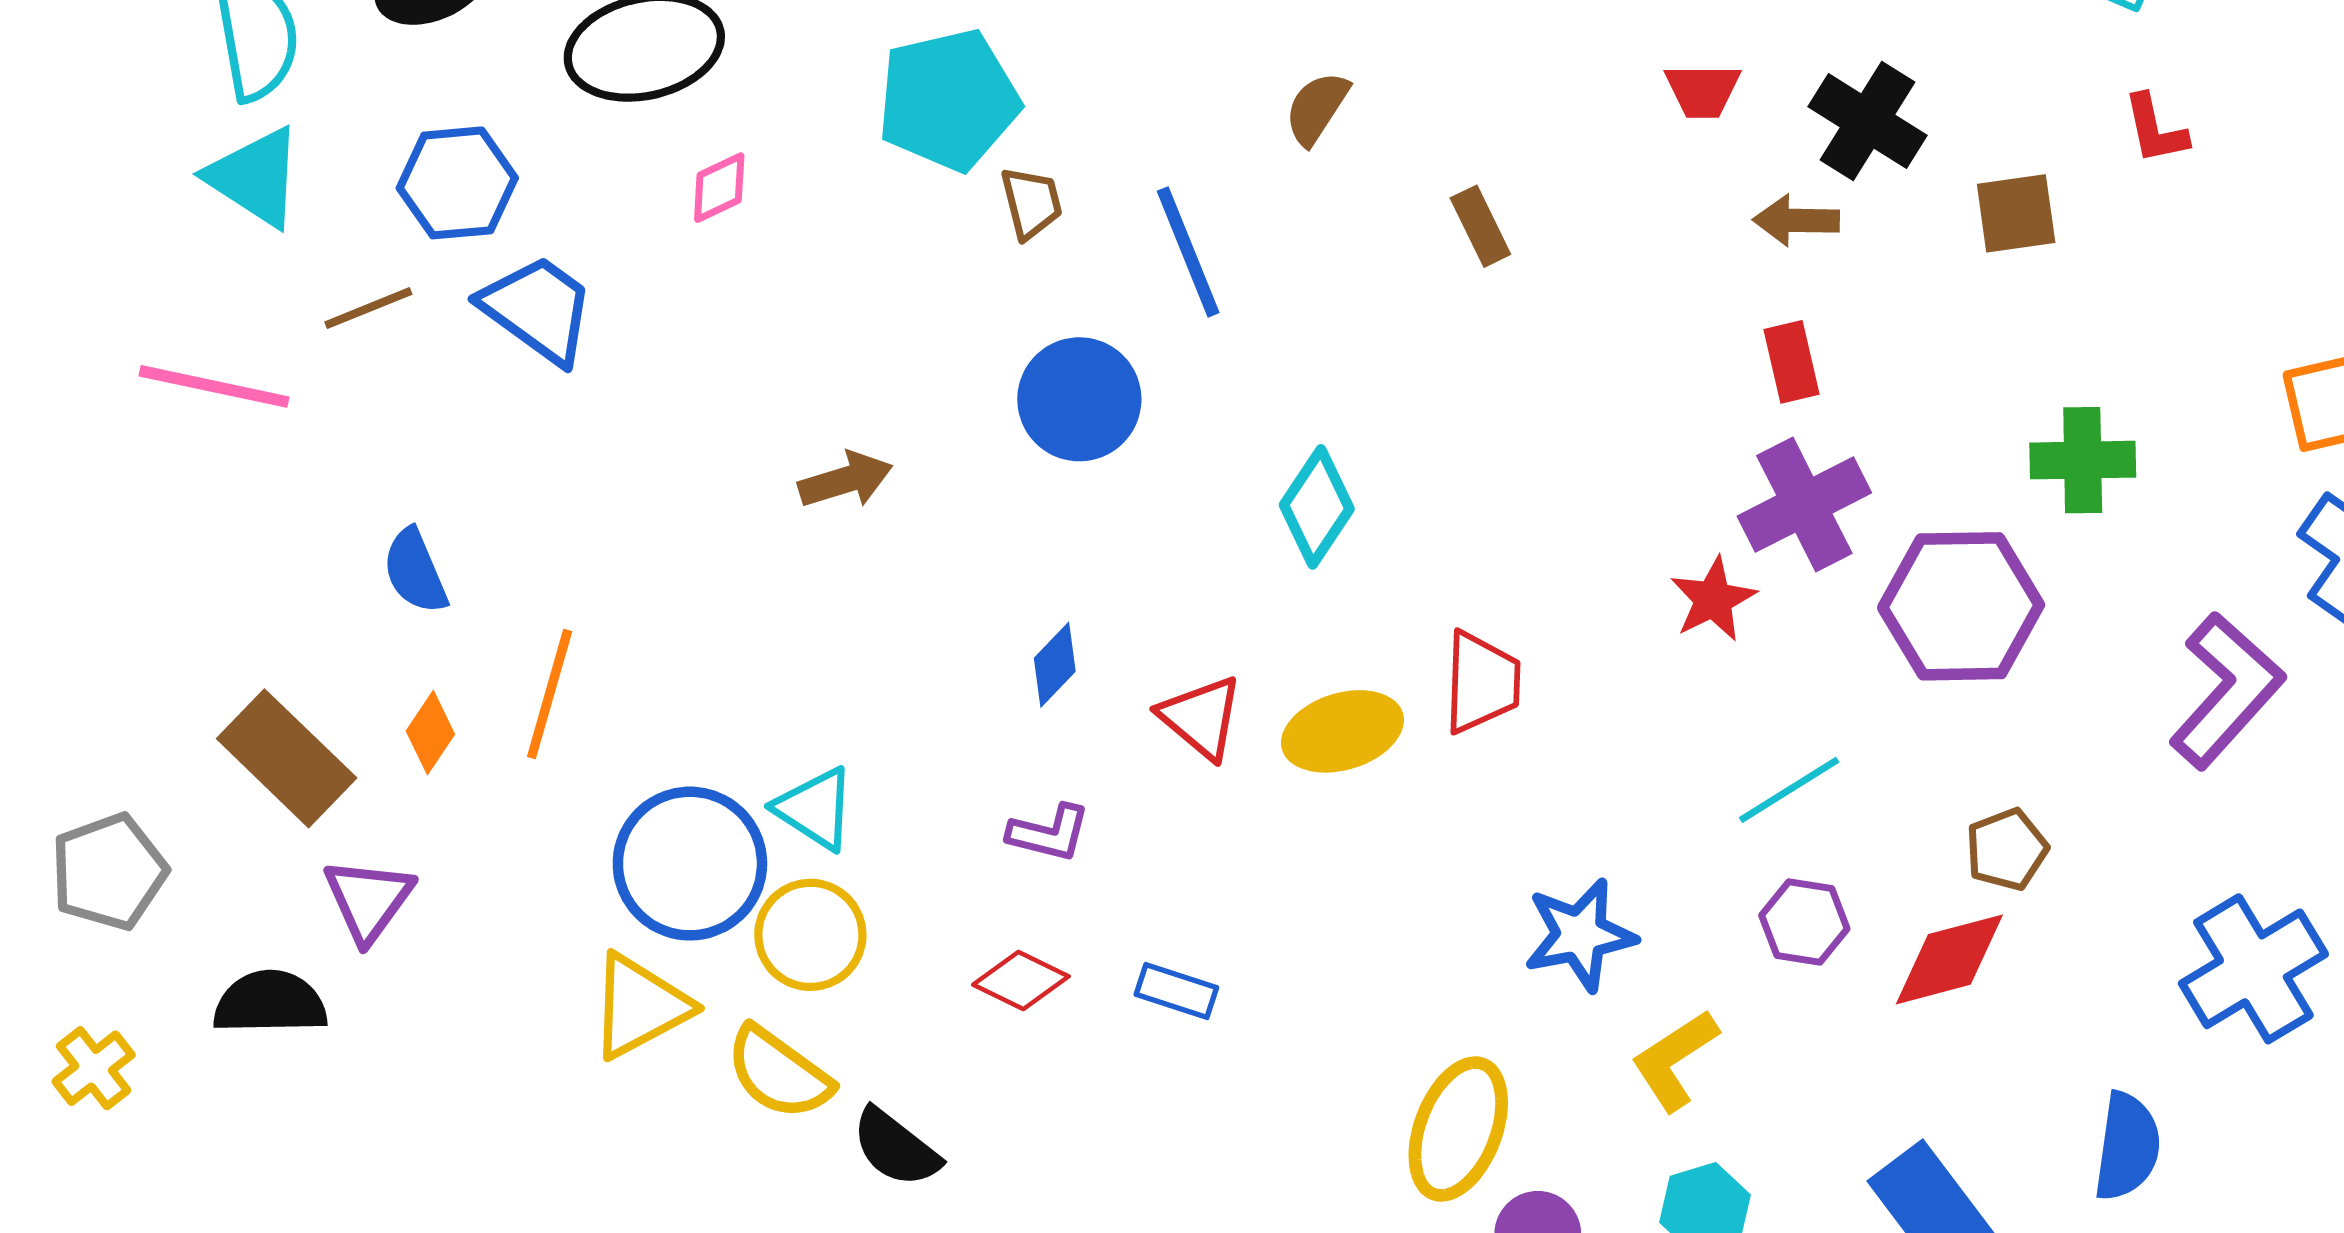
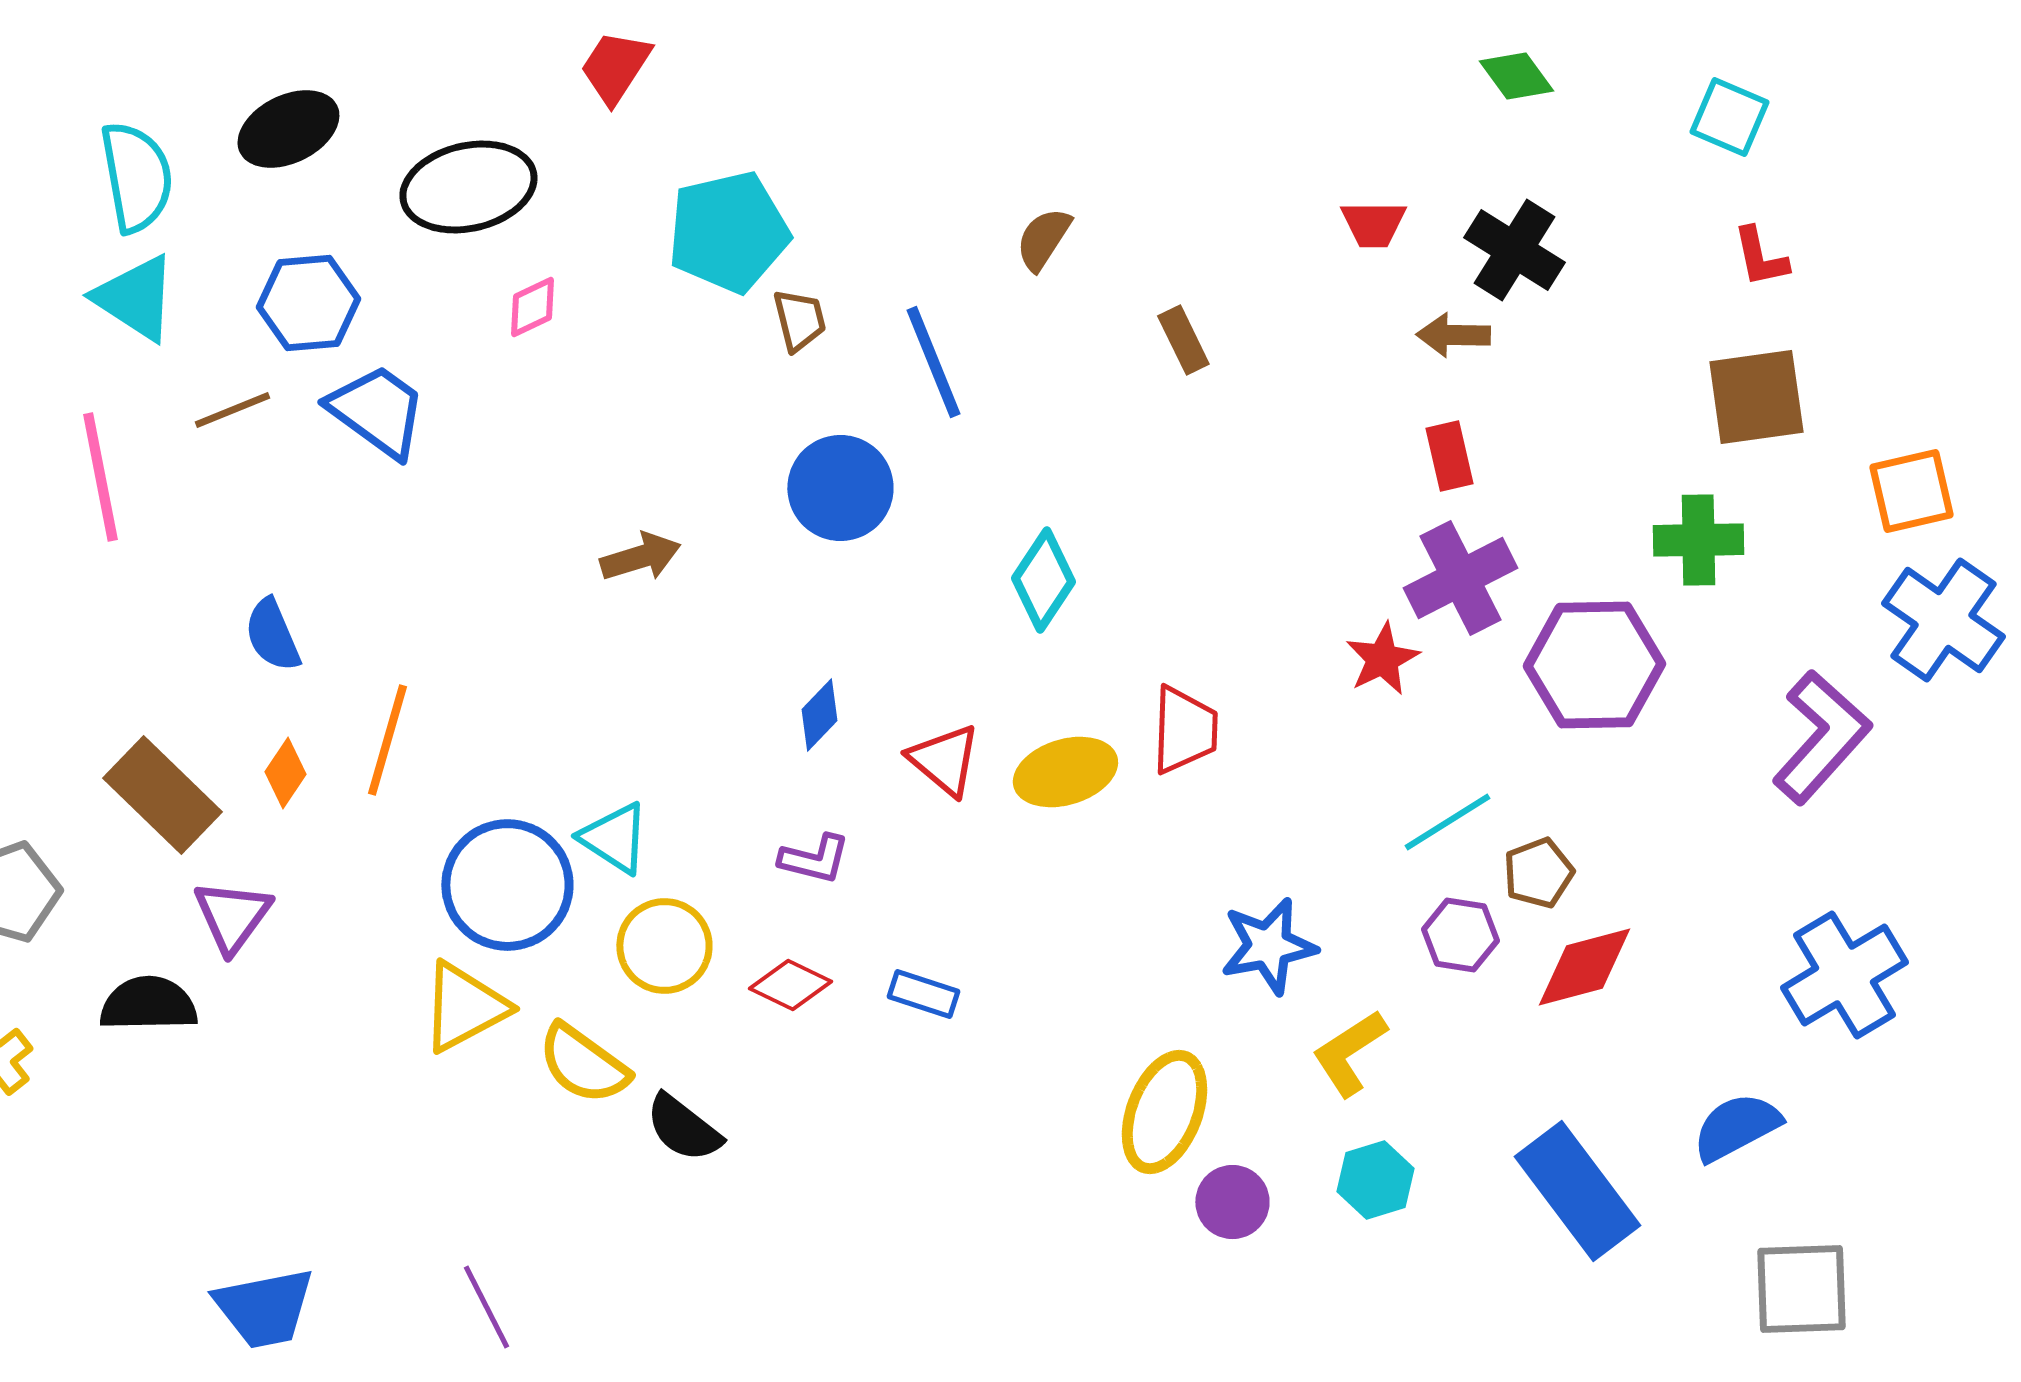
brown square: (2016, 213) -> (1756, 397), moved, size x1.4
pink line: (214, 386) -> (100, 477), turned 67
brown pentagon: (2007, 850) -> (1538, 873), moved
yellow circle: (810, 935) -> (664, 946), moved
blue semicircle: (2127, 1147) -> (1736, 1127), turned -126

